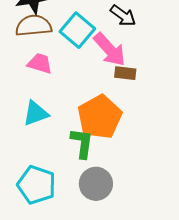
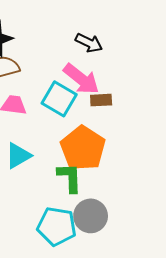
cyan square: (77, 30) -> (59, 99), moved
cyan pentagon: (37, 185) -> (57, 226), moved

